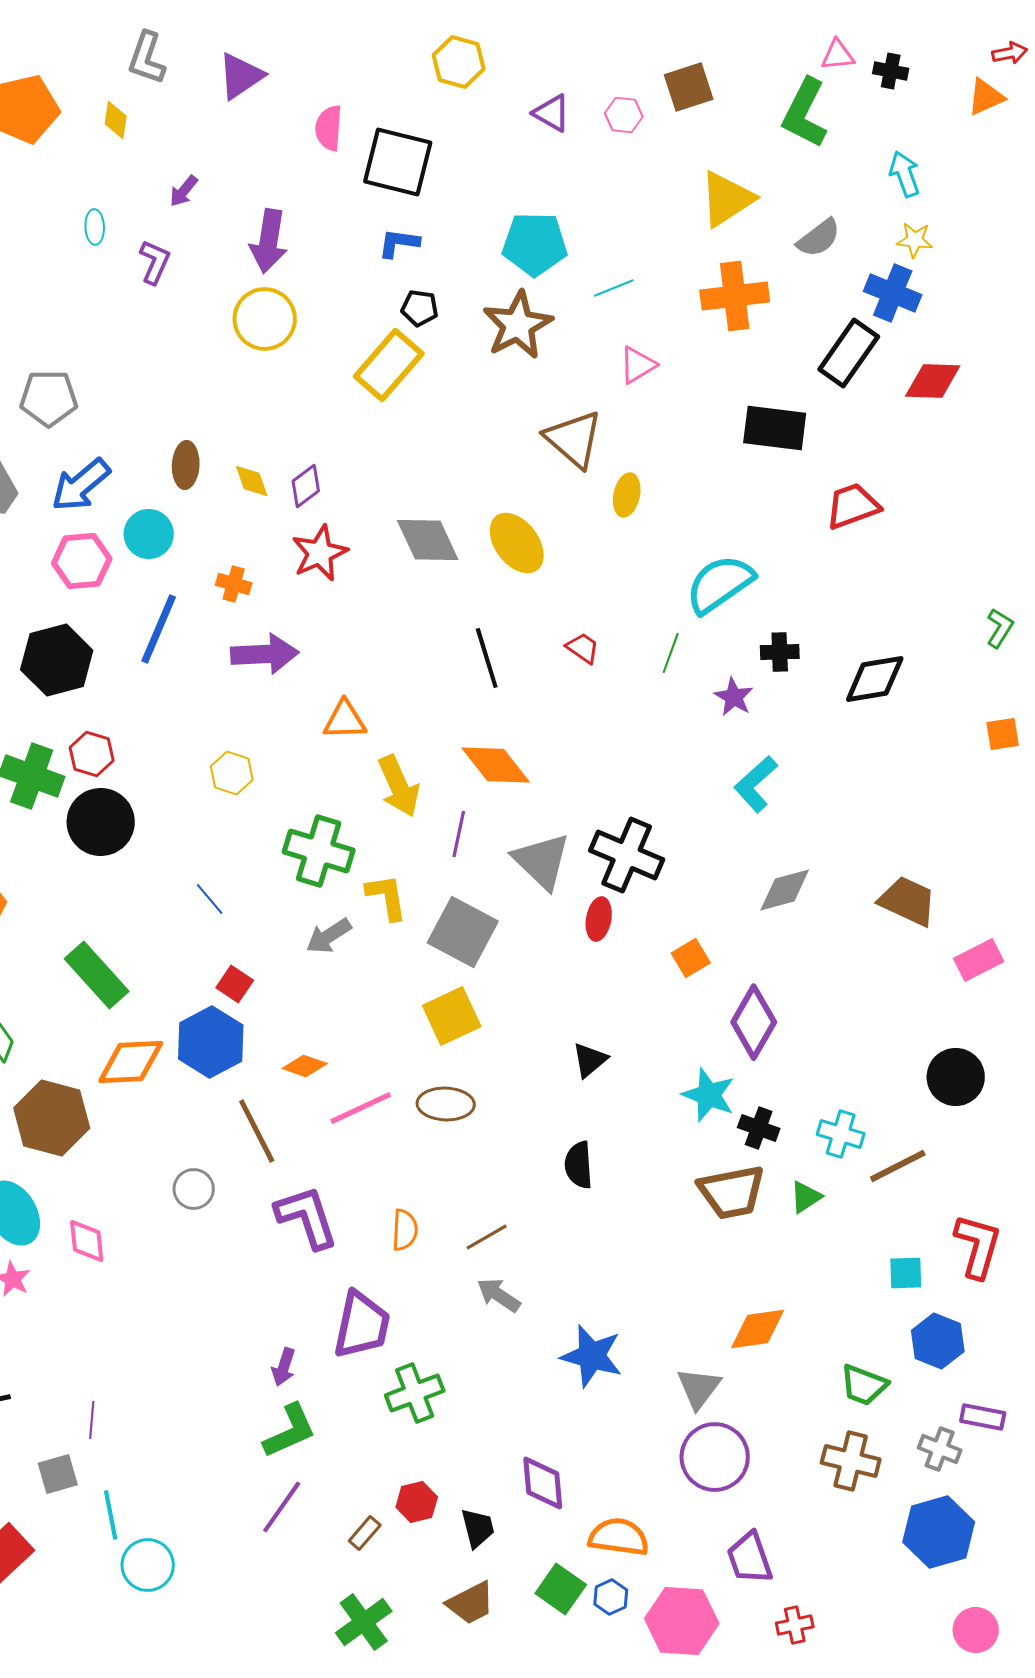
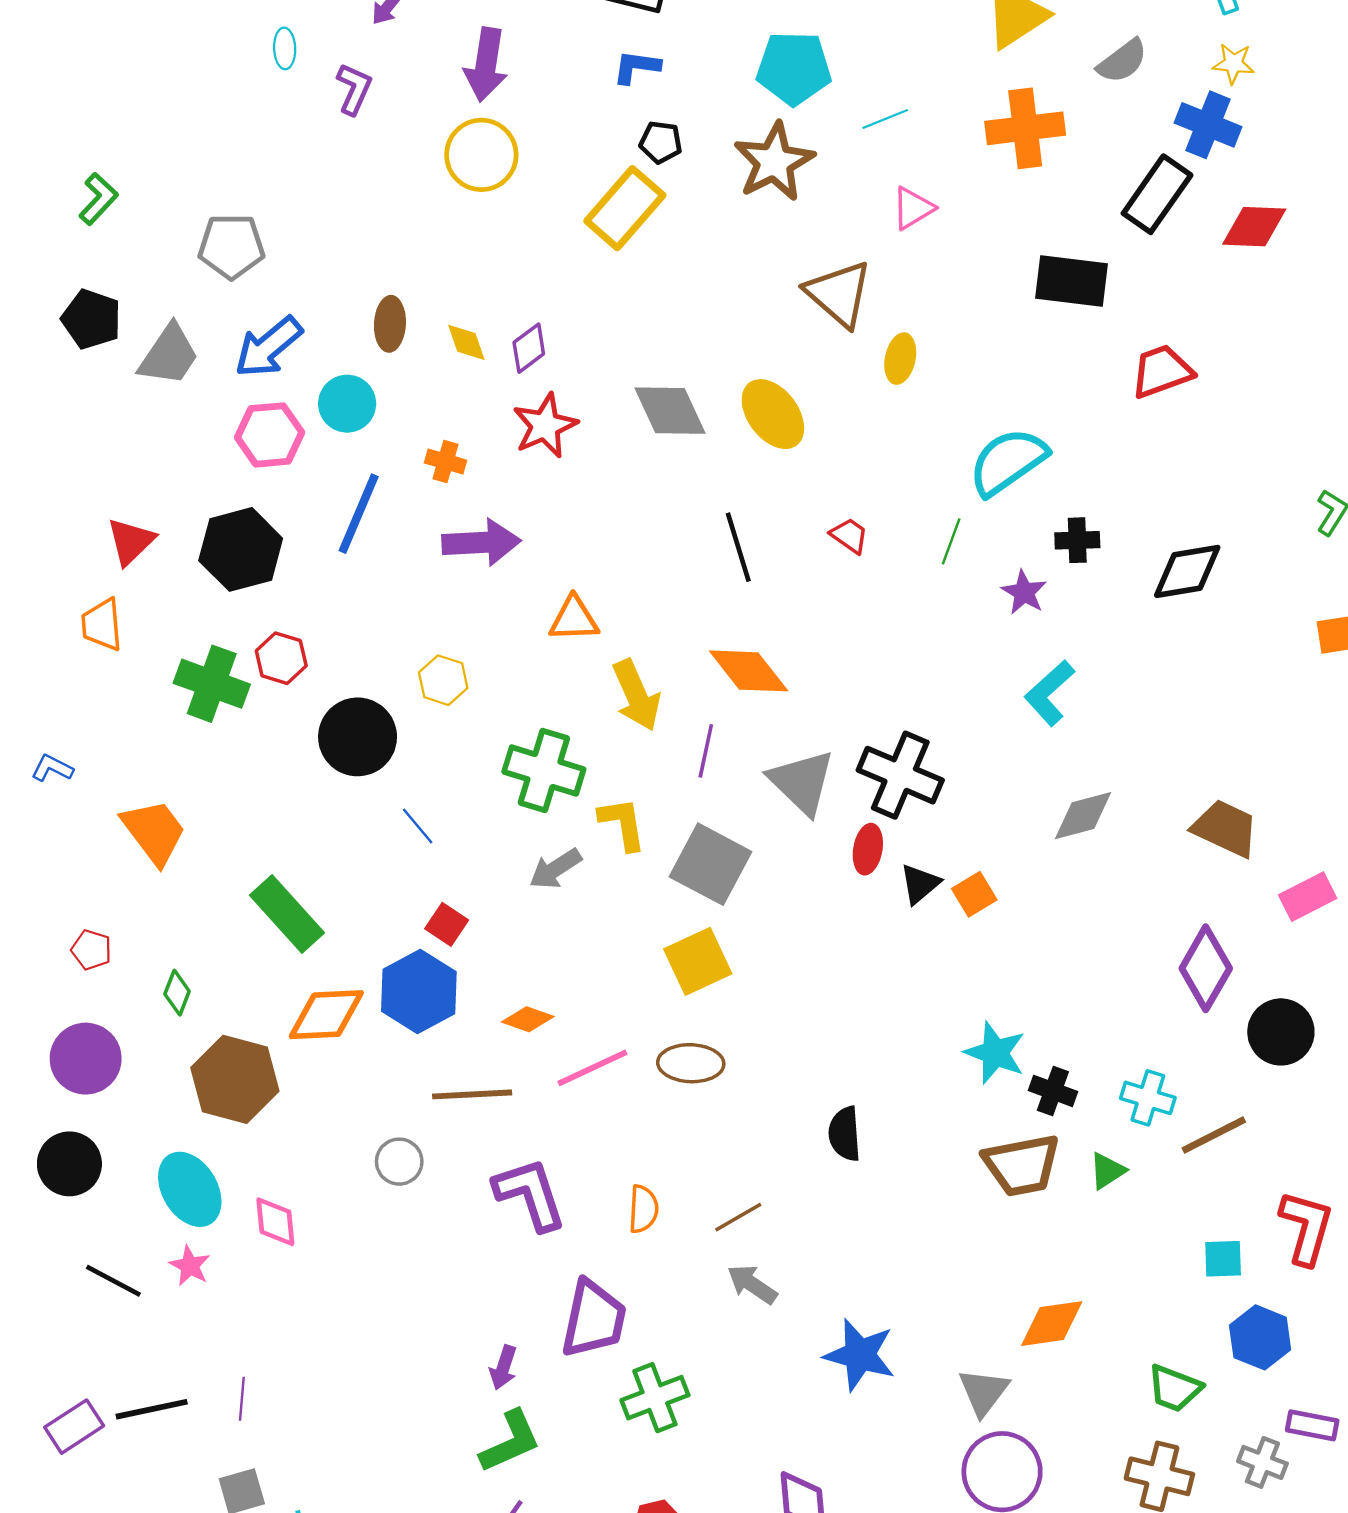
black circle: (101, 822) -> (358, 737), moved
purple diamond: (754, 1022) -> (1206, 968), moved
black triangle: (590, 1060) -> (920, 884), moved
brown line: (257, 1131) -> (472, 1094), turned -66
purple line: (92, 1420) -> (242, 1399), moved

